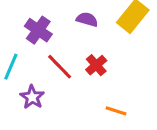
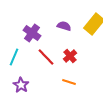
purple star: (32, 97) -> (21, 85), moved
orange line: (116, 111) -> (69, 82), moved

